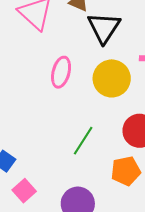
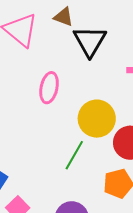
yellow circle: (112, 78) -> (97, 119), moved

